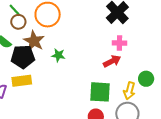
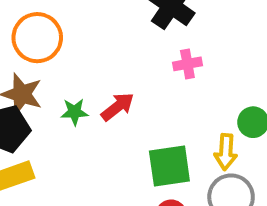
red arrow: (112, 61) -> (118, 107), moved

